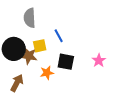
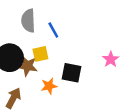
blue line: (59, 36) -> (53, 30), moved
pink star: (99, 60) -> (111, 59), moved

